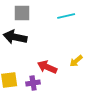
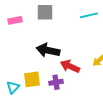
black arrow: (15, 37) -> (48, 50), moved

